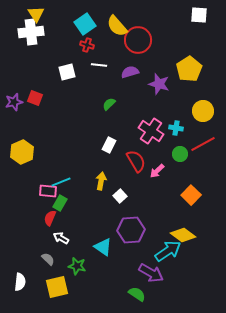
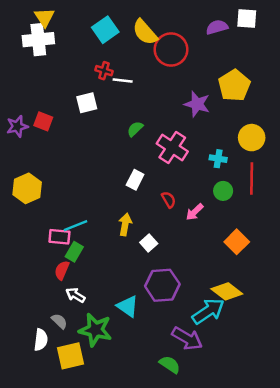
red cross: (87, 45) -> (104, 71), moved
white square: (67, 72) -> (87, 103), moved
purple semicircle: (130, 72) -> (217, 27), moved
pink cross: (151, 131) -> (172, 147), moved
red line: (203, 144) -> (252, 178), turned -60
red semicircle: (136, 161) -> (169, 200), size x0.6
green star: (77, 266) -> (95, 330), size x1.5
white semicircle: (20, 282) -> (41, 340), moved

